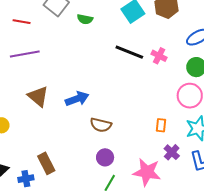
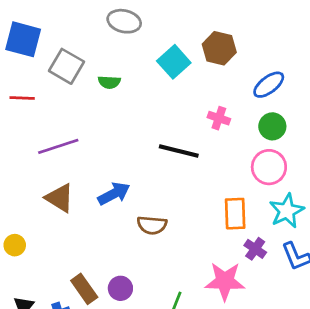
black line: (129, 52) -> (179, 151), moved
purple line: (25, 54) -> (58, 146), moved
orange rectangle: (161, 125) -> (235, 214), size x1.6
purple circle: (105, 157) -> (120, 288), moved

